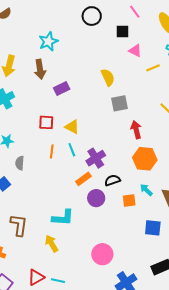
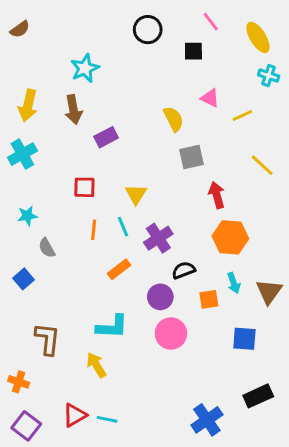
pink triangle: (135, 51) -> (210, 98), moved
yellow line: (153, 68) -> (242, 115), moved
yellow triangle: (72, 127) -> (136, 194), moved, turned 35
gray semicircle: (20, 163) -> (47, 248), turned -32
orange rectangle: (83, 179) -> (119, 269), moved
cyan arrow: (146, 190) -> (234, 283), turned -152
pink circle: (102, 254) -> (171, 334), moved

